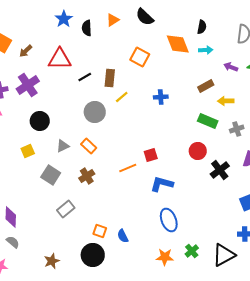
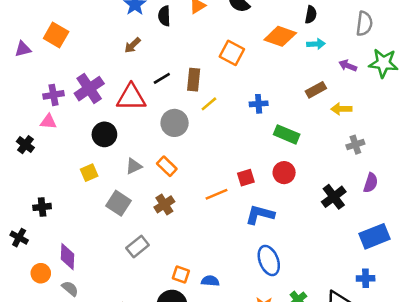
orange diamond: (178, 44) -> (280, 36), turned -50
brown arrow: (26, 51) -> (132, 45), moved
red triangle: (60, 59) -> (131, 97), moved
green rectangle: (208, 121) -> (287, 134), moved
red circle: (198, 151) -> (284, 173), moved
blue semicircle: (123, 236) -> (210, 281), turned 120

